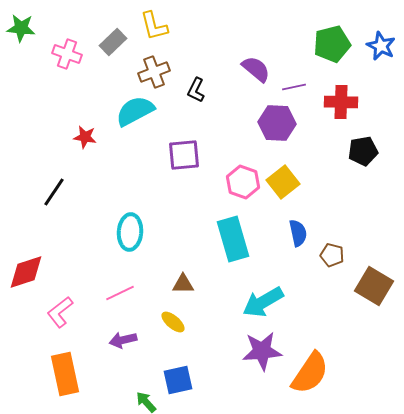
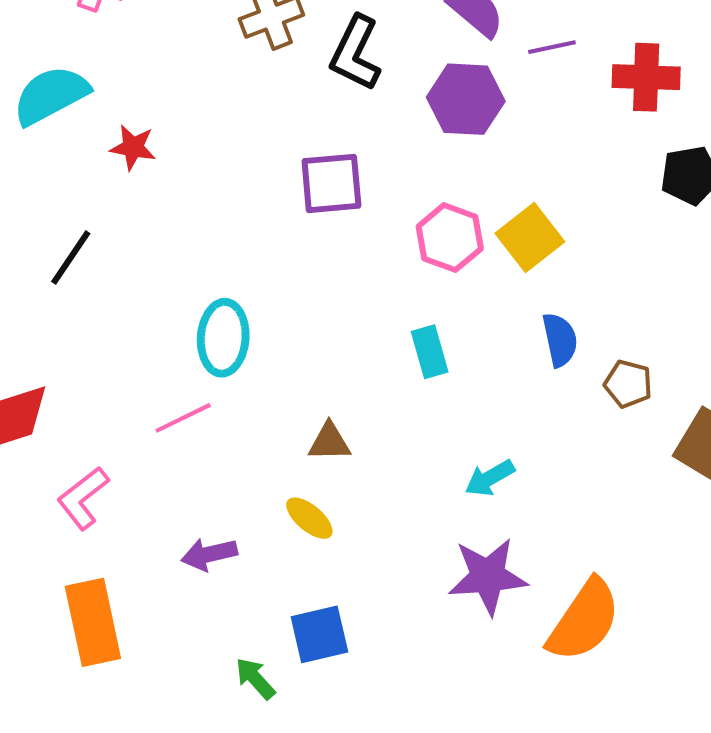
black L-shape: (196, 90) -> (355, 53), size x1.5
cyan semicircle: (135, 111) -> (51, 95), moved
purple hexagon: (277, 123) -> (466, 99), moved
cyan rectangle: (233, 239) -> (430, 352), size x0.6
pink line: (120, 293) -> (183, 418), moved
cyan arrow: (263, 302) -> (490, 478), size x0.6

